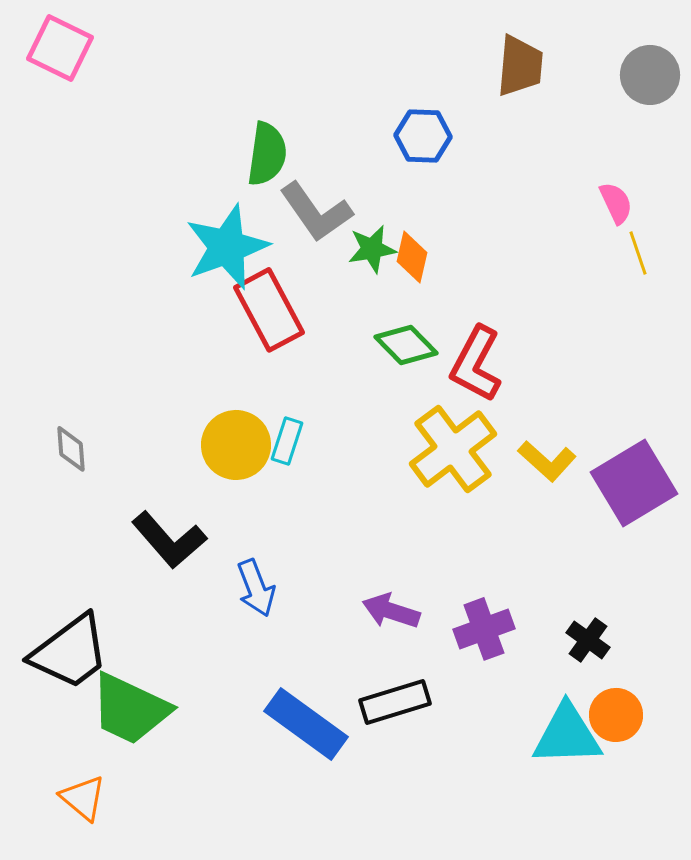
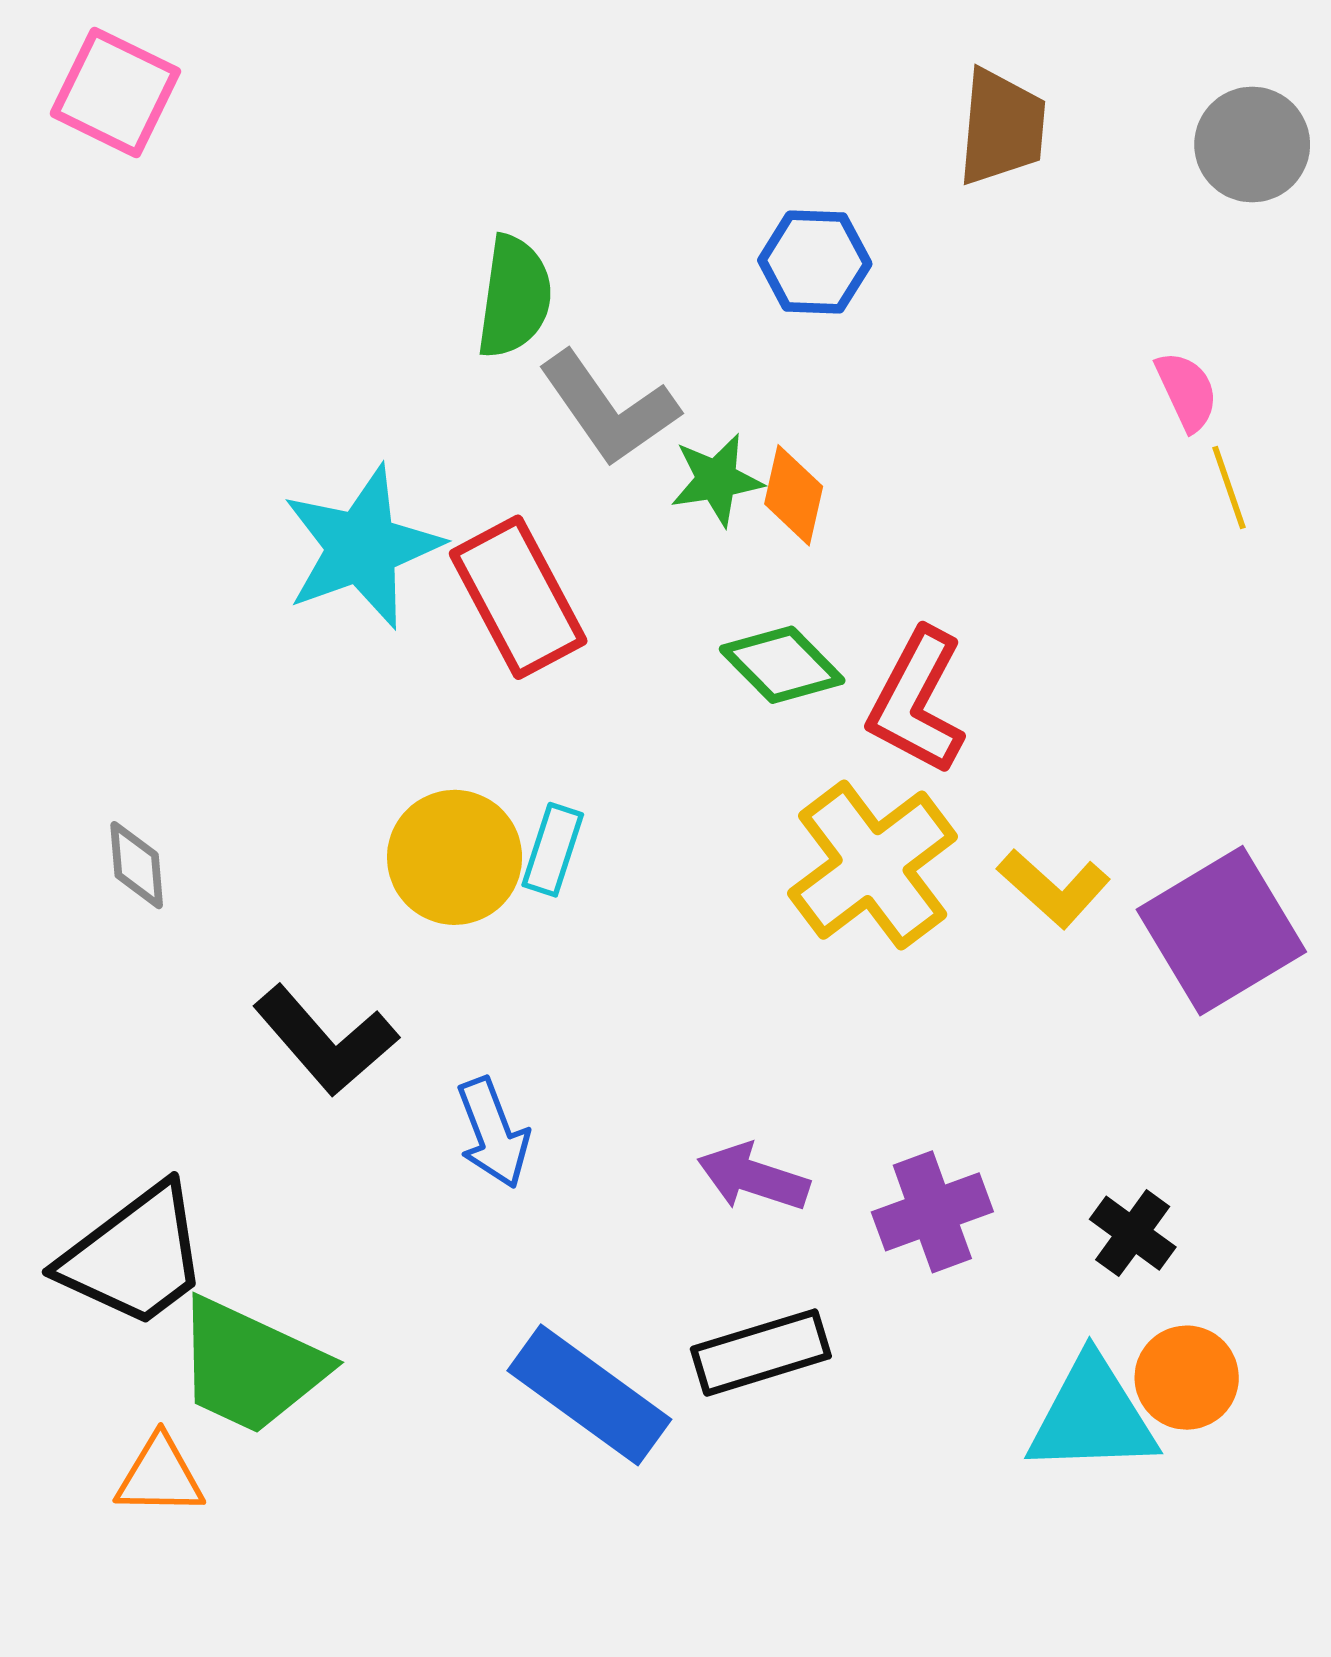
cyan star: (227, 247) -> (362, 547), moved
orange triangle: (83, 798) -> (160, 1476), moved, turned -39

